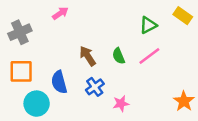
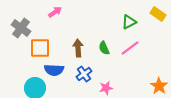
gray cross: (20, 32) -> (21, 28), turned -30
brown arrow: (88, 56) -> (78, 48), turned 30
orange square: (21, 71) -> (40, 48), moved
blue semicircle: (59, 82) -> (54, 70), turned -72

